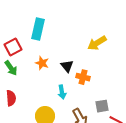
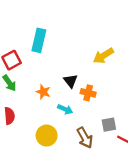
orange star: (42, 63) -> (43, 92), moved
cyan arrow: (62, 92) -> (65, 109), turned -56

